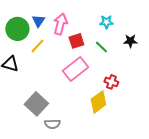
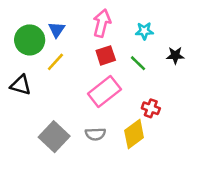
pink arrow: (60, 24) -> (102, 23), moved
gray semicircle: (52, 124) -> (95, 134), moved

